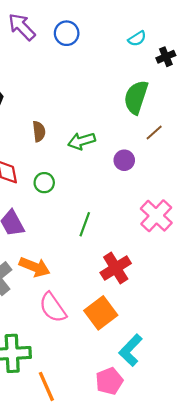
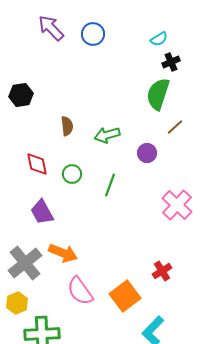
black cross: (166, 57) -> (171, 62), moved
green line: (85, 224) -> (110, 185), moved
red cross: (116, 268) -> (162, 271), moved, size x0.7

